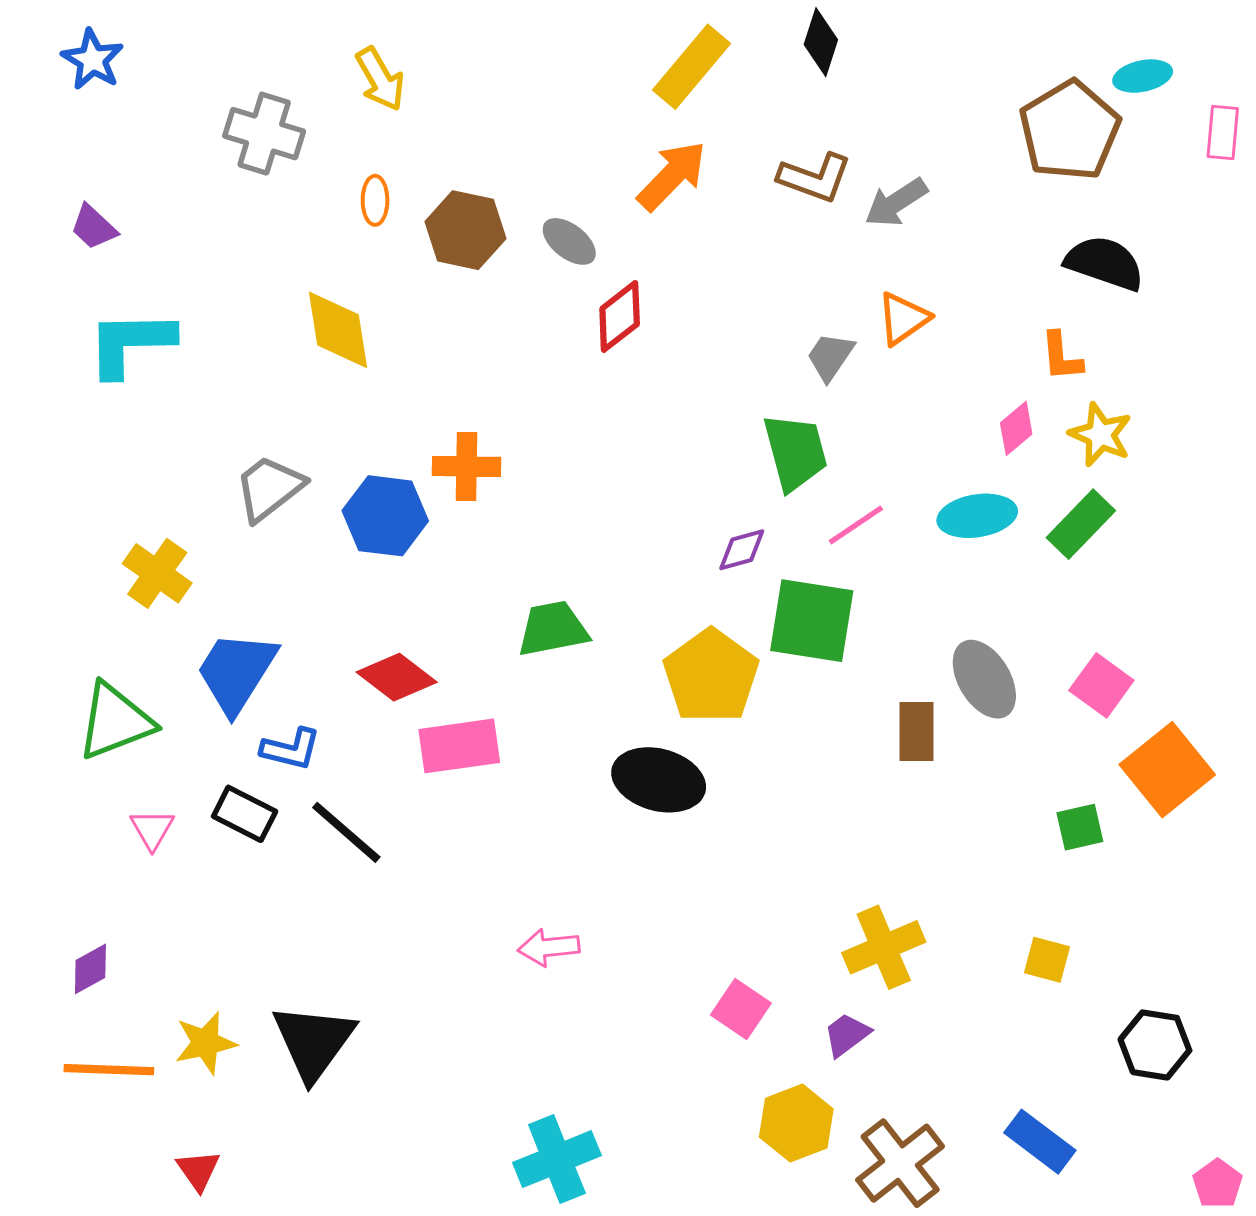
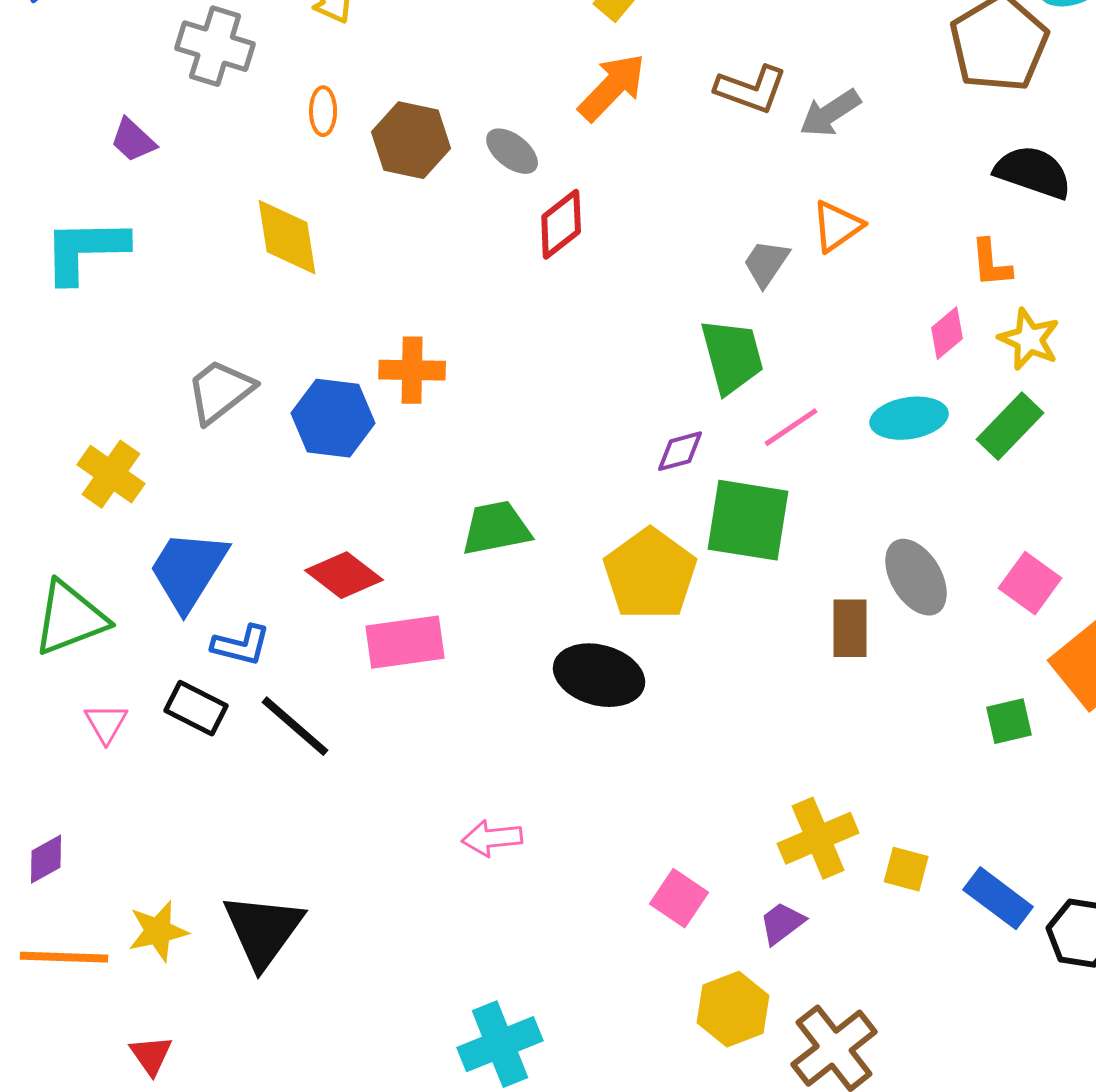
purple trapezoid: (94, 227) -> (133, 140), moved
yellow square: (1047, 960) -> (906, 869), moved
blue rectangle: (1040, 1142) -> (998, 898), moved

